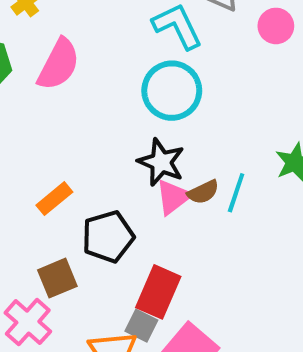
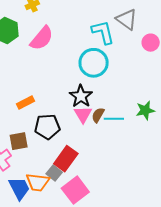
brown semicircle: (203, 192) -> (98, 115), turned 133
cyan line: (236, 193) -> (114, 119), turned 60
pink triangle: (173, 197) -> (83, 114), turned -36

